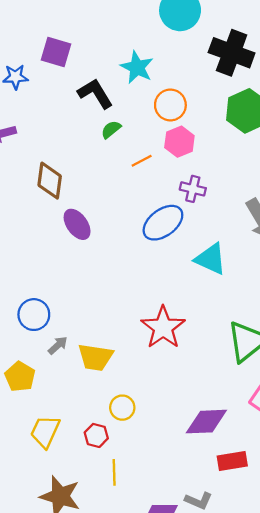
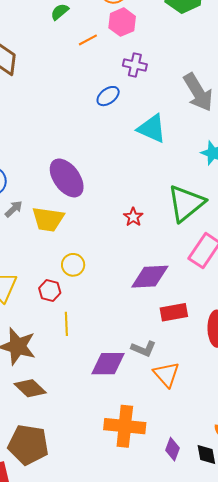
blue ellipse: (163, 223) -> (108, 96), size x0.6
purple ellipse: (77, 224) -> (67, 178), moved, size x1.4
red star: (163, 328) -> (133, 217), moved, size x0.5

